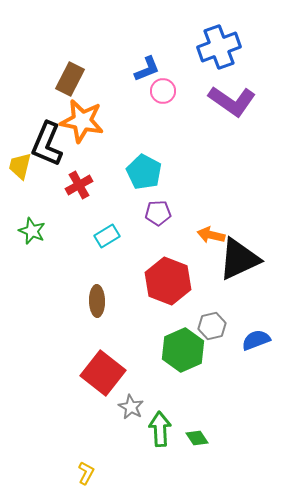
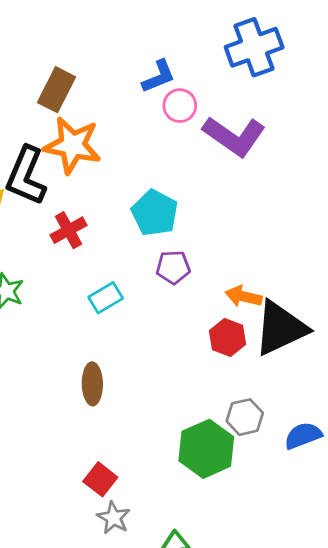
purple L-shape: (232, 101) -> (234, 136), moved
red hexagon: (168, 281) -> (228, 337), moved, size x0.6
red square: (103, 373) -> (100, 479), size x0.6
gray star: (131, 407) -> (114, 518), moved

